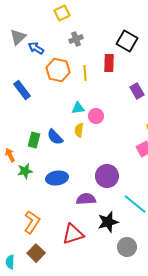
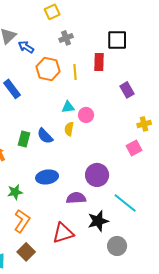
black square: (127, 41) -> (117, 40), turned -30
green star: (25, 171) -> (15, 192), moved

